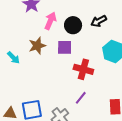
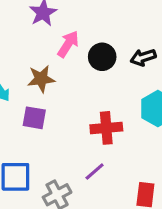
purple square: (65, 47) -> (34, 118), moved
red cross: (83, 69) -> (106, 128), turned -30

